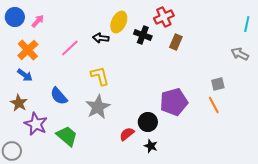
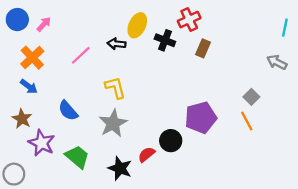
gray square: (218, 84) -> (251, 97), turned -32
black star: (151, 146) -> (120, 168), moved, size x1.5

